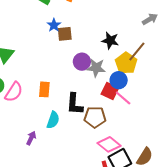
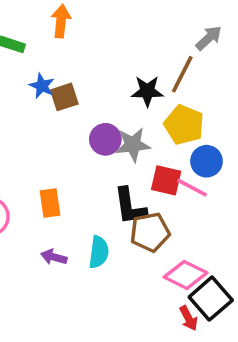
brown line: (137, 52) -> (182, 74), moved
blue circle: (119, 80) -> (206, 161), moved
black L-shape: (75, 104) -> (130, 206), moved
cyan semicircle: (53, 120) -> (99, 252), moved
purple arrow: (31, 138) -> (54, 257), moved, turned -88

